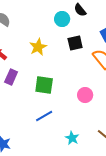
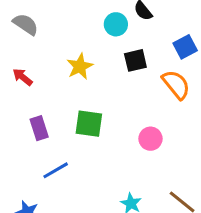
purple rectangle: (11, 77) -> (39, 128), moved, turned -42
blue line: (44, 116) -> (56, 170), moved

